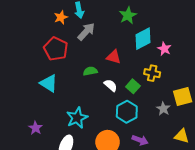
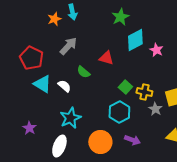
gray arrow: (86, 32) -> (68, 46), moved
red pentagon: (56, 49) -> (31, 58), moved
green semicircle: (90, 71) -> (83, 72), turned -128
yellow cross: (152, 73) -> (144, 92), moved
white semicircle: (111, 85) -> (64, 86), moved

